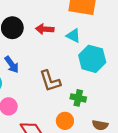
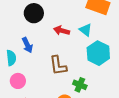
red arrow: (45, 29) -> (62, 31), moved

